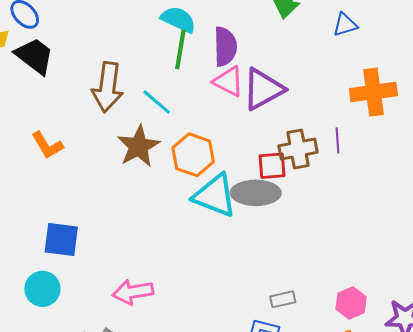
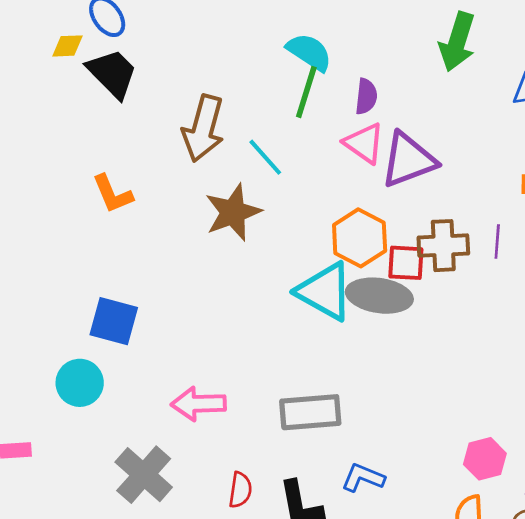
purple semicircle: (225, 47) -> (366, 96), size x0.7
orange hexagon: (193, 155) -> (360, 238), moved
gray rectangle: (283, 299) -> (310, 412), moved, size x1.8

